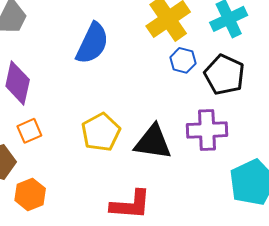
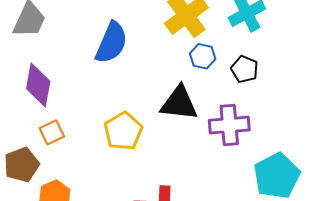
black pentagon: (224, 75) -> (245, 69), size x0.7
black triangle: (153, 142) -> (179, 103), moved

